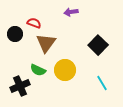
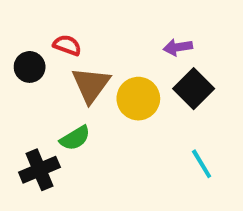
purple arrow: (71, 12) -> (178, 47), moved
green semicircle: (38, 70) -> (75, 138), turned -56
yellow circle: (65, 70) -> (138, 99), moved

